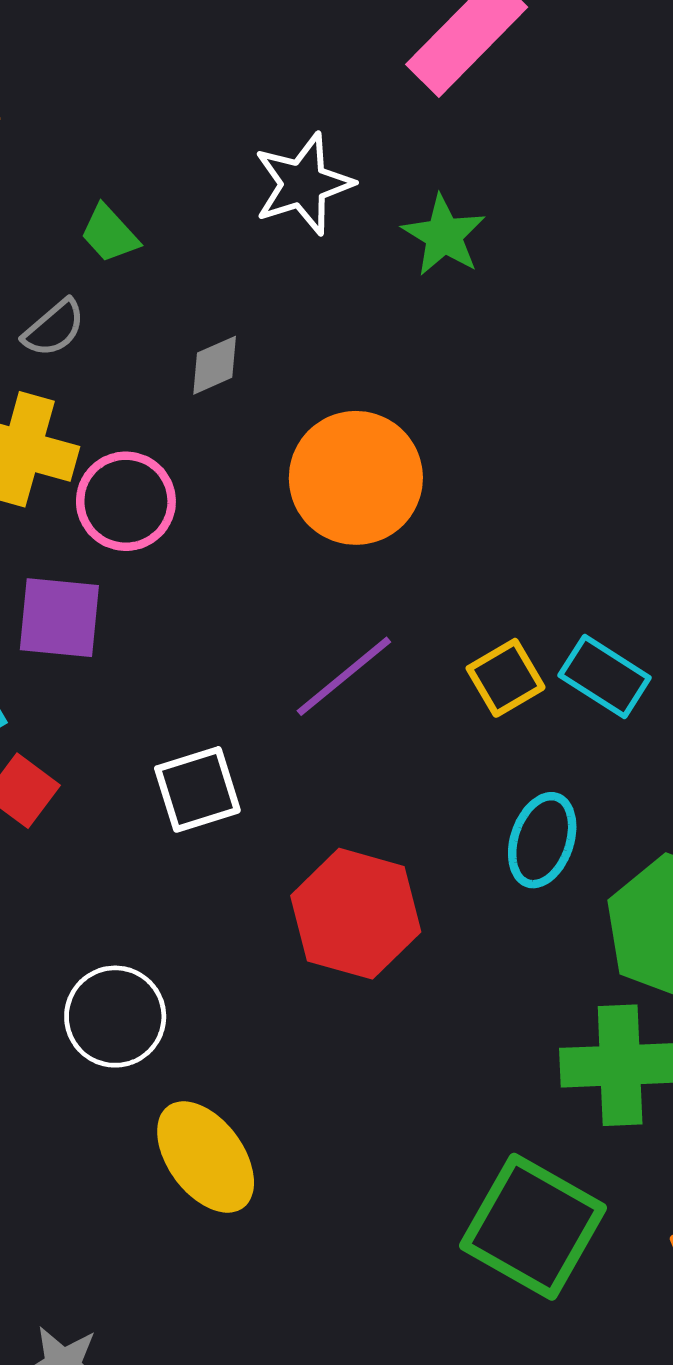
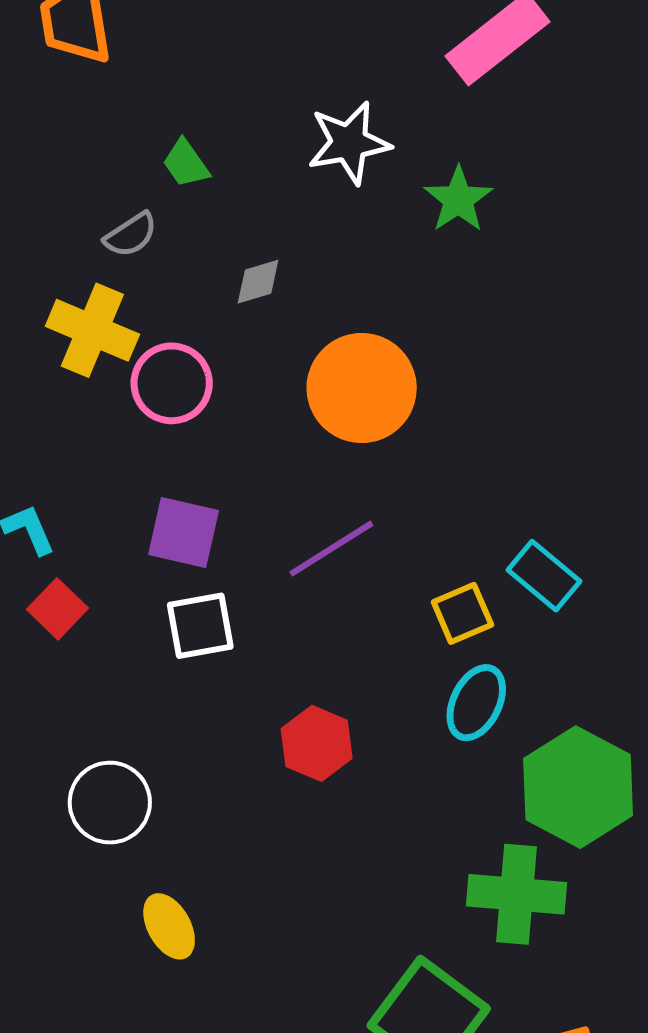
purple square: (59, 618) -> (184, 533), moved
yellow square: (506, 678) -> (462, 613), moved
red hexagon: (356, 914) -> (317, 743), size x0.7
yellow ellipse: (206, 1157) -> (169, 926), size x0.7

